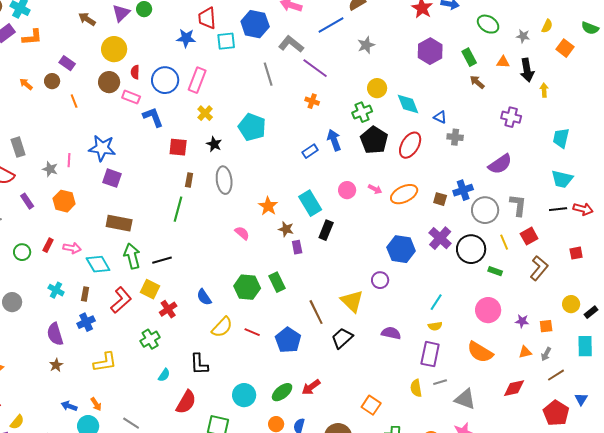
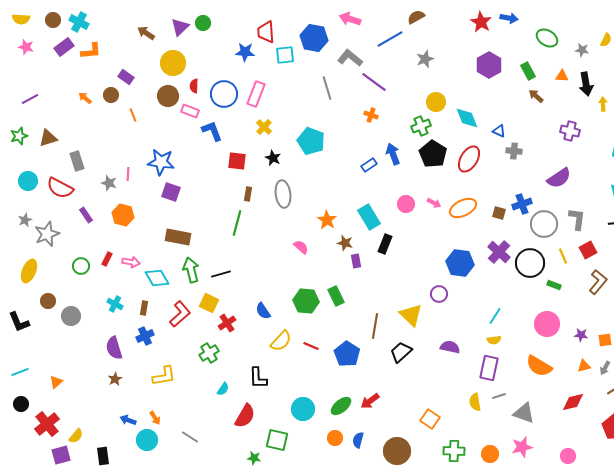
brown line: (316, 312) -> (375, 326), turned 35

